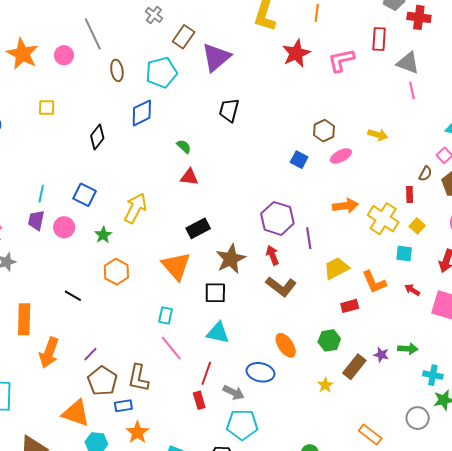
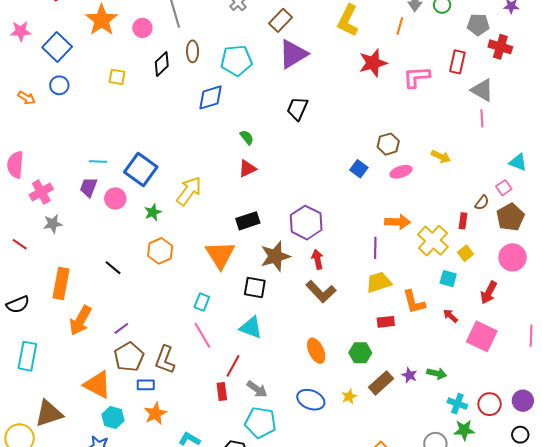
brown rectangle: (184, 37) -> (280, 20), moved
black diamond: (97, 137) -> (162, 64), moved
red triangle: (189, 177) -> (247, 169), turned -42
cyan line: (41, 194) -> (98, 161), turned 72
blue square: (85, 195) -> (141, 170), size x1.4
purple hexagon: (277, 218) -> (306, 223), moved
purple line: (309, 238) -> (375, 248), moved
blue ellipse: (260, 372) -> (311, 400), moved

